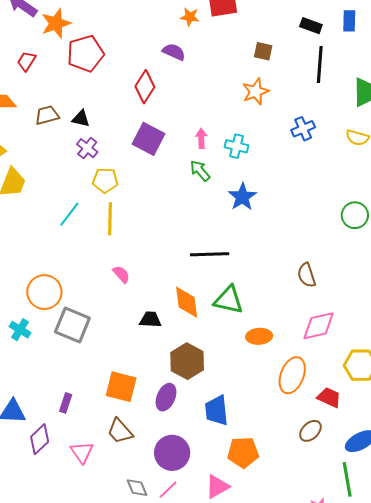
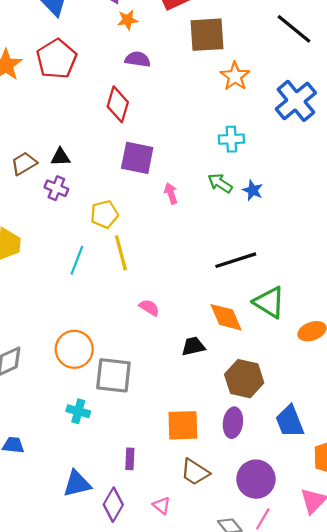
orange star: (190, 17) -> (128, 20), moved
brown square: (263, 51) -> (207, 35), moved, size x1.8
red pentagon: (85, 54) -> (57, 59), moved
black line: (320, 65) -> (294, 29), turned -39
blue cross: (303, 129) -> (296, 101), size x1.6
pink arrow: (201, 138) -> (171, 193), moved
purple cross: (87, 148) -> (56, 188), moved
green arrow: (200, 171) -> (220, 183), moved
blue star: (242, 197) -> (253, 190), size x0.7
green triangle: (229, 300) -> (269, 302), turned 36
cyan cross: (20, 330) -> (78, 411), moved
pink triangle: (82, 452) -> (162, 506), size x0.7

